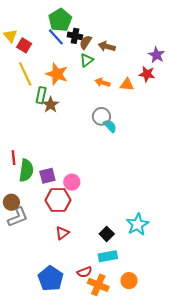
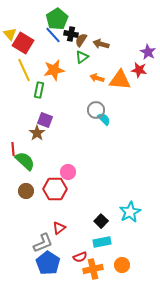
red square: (24, 45) -> (23, 43), size x1.5
orange star: (57, 74) -> (54, 70), turned -30
orange triangle: (127, 85) -> (120, 80), size x1.6
brown star: (51, 105) -> (37, 133), moved
green semicircle: (26, 170) -> (25, 161), turned -55
purple square: (47, 176) -> (45, 120), moved, turned 35
brown circle: (11, 202) -> (26, 191), moved
gray L-shape: (18, 217) -> (43, 243), moved
red triangle: (62, 233) -> (59, 228), moved
orange cross: (98, 285) -> (93, 269), turned -36

